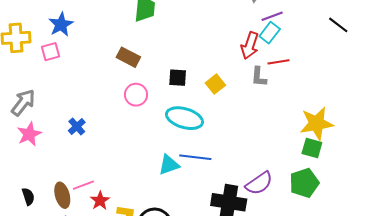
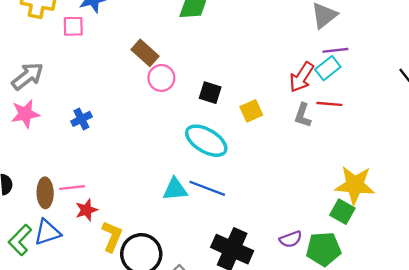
brown rectangle: (128, 57) -> (145, 53), moved
pink circle: (136, 95) -> (161, 78), moved
purple semicircle: (259, 183) -> (291, 239), moved, size x0.7

